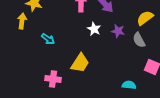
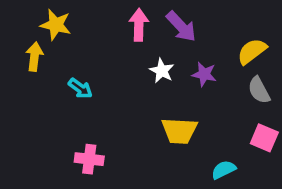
gray semicircle: (139, 40) -> (259, 90), moved
yellow trapezoid: (80, 63) -> (179, 131), moved, turned 60
cyan semicircle: (129, 85) -> (224, 170), turned -32

